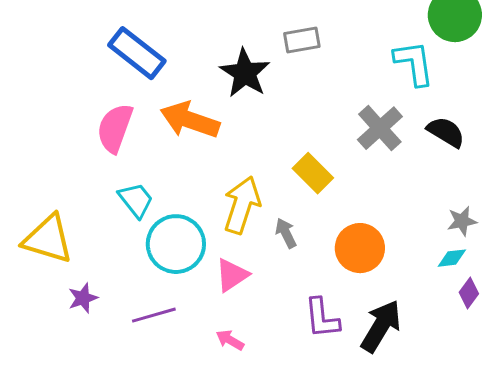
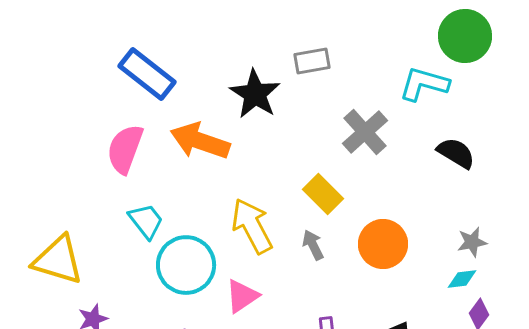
cyan L-shape: (414, 63) -> (424, 84), turned -66
gray cross: (380, 128) -> (365, 132), moved
yellow arrow: (242, 205) -> (252, 226), turned -46
gray arrow: (286, 233) -> (313, 245), moved
orange circle: (360, 248) -> (383, 244), moved

